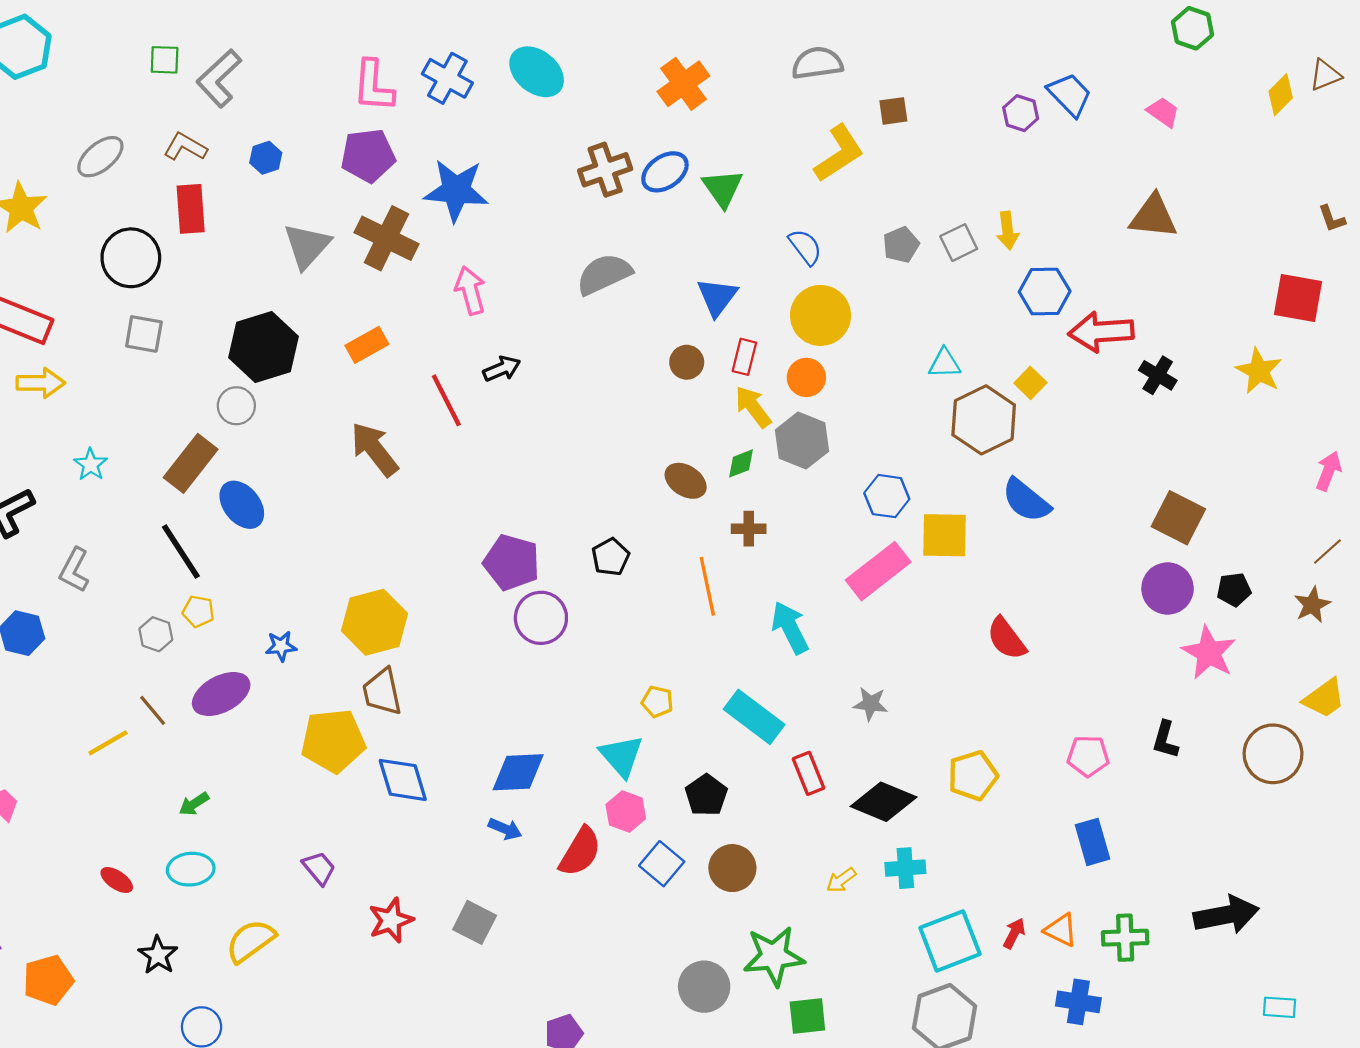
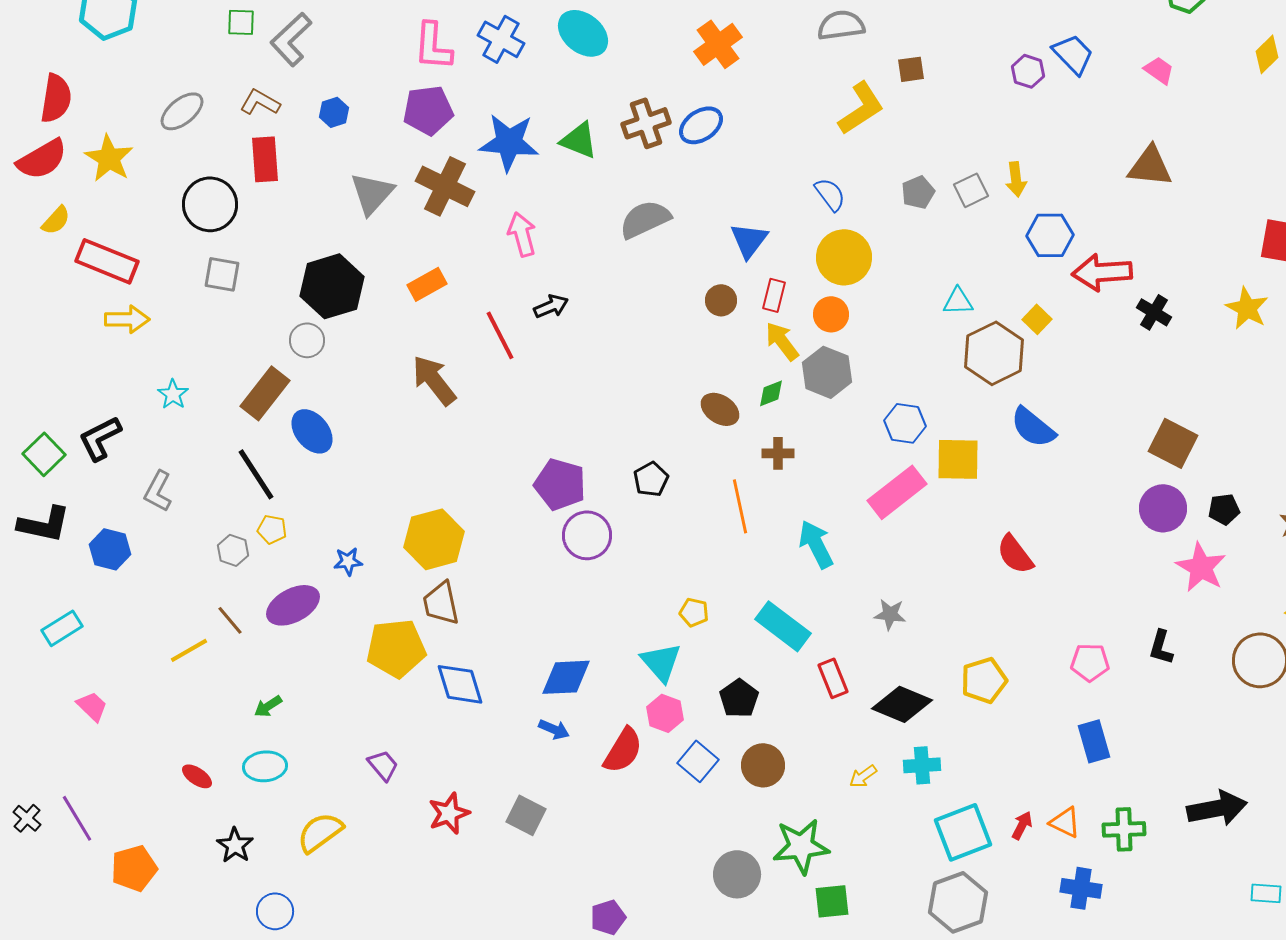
green triangle: (723, 188) -> (579, 140), moved, turned -33

